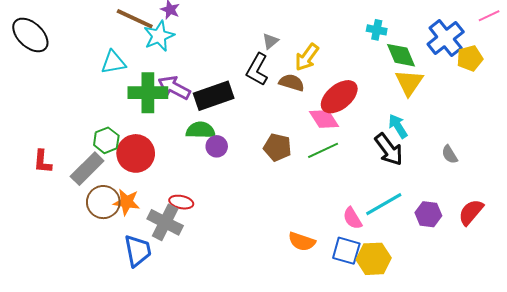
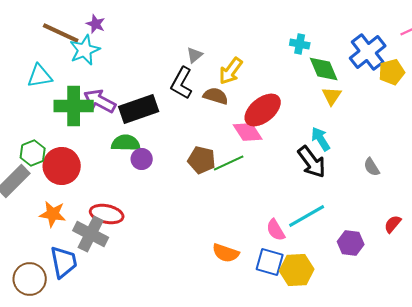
yellow triangle: (409, 83) -> (332, 96), size x0.7
green line: (323, 150) -> (229, 163), moved
brown circle: (103, 202) -> (30, 279), moved
red ellipse: (181, 202) -> (107, 214), size x1.4
red semicircle: (471, 212) -> (393, 224), size x0.7
purple hexagon: (428, 214) -> (351, 243), moved

